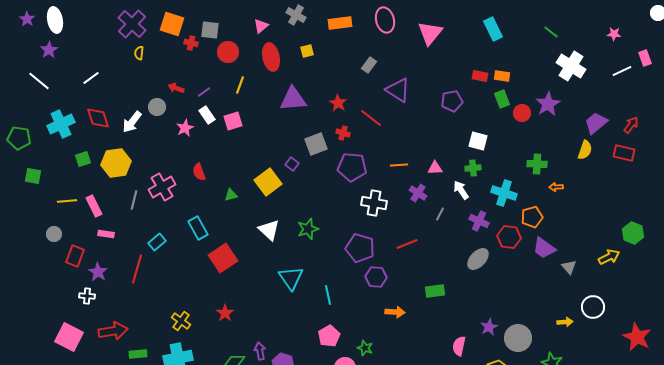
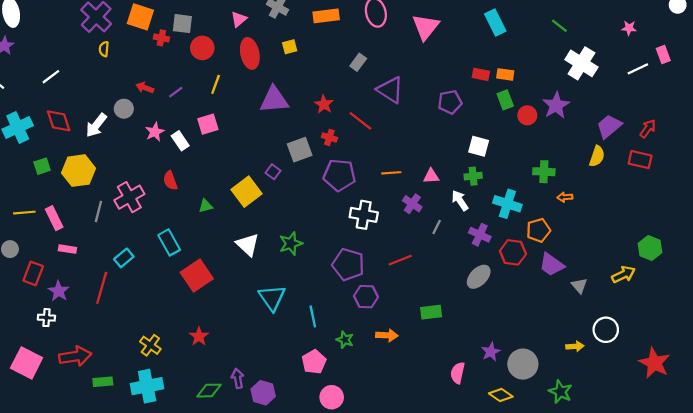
white rectangle: (207, 115) -> (180, 141), moved
green star: (365, 348) -> (345, 340), moved

